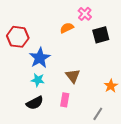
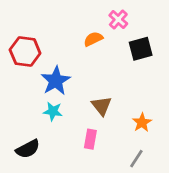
orange star: (111, 86) -> (142, 122), moved
black semicircle: (35, 103) -> (28, 149), moved

